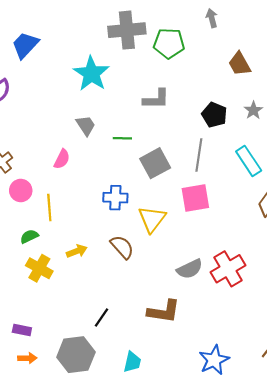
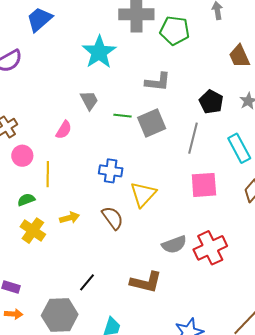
gray square: (155, 163) -> (152, 123), moved
pink square: (195, 198) -> (204, 185), moved

